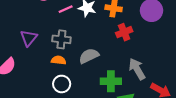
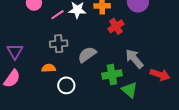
purple triangle: (29, 38) -> (15, 51), moved
orange semicircle: (59, 60) -> (49, 68), moved

